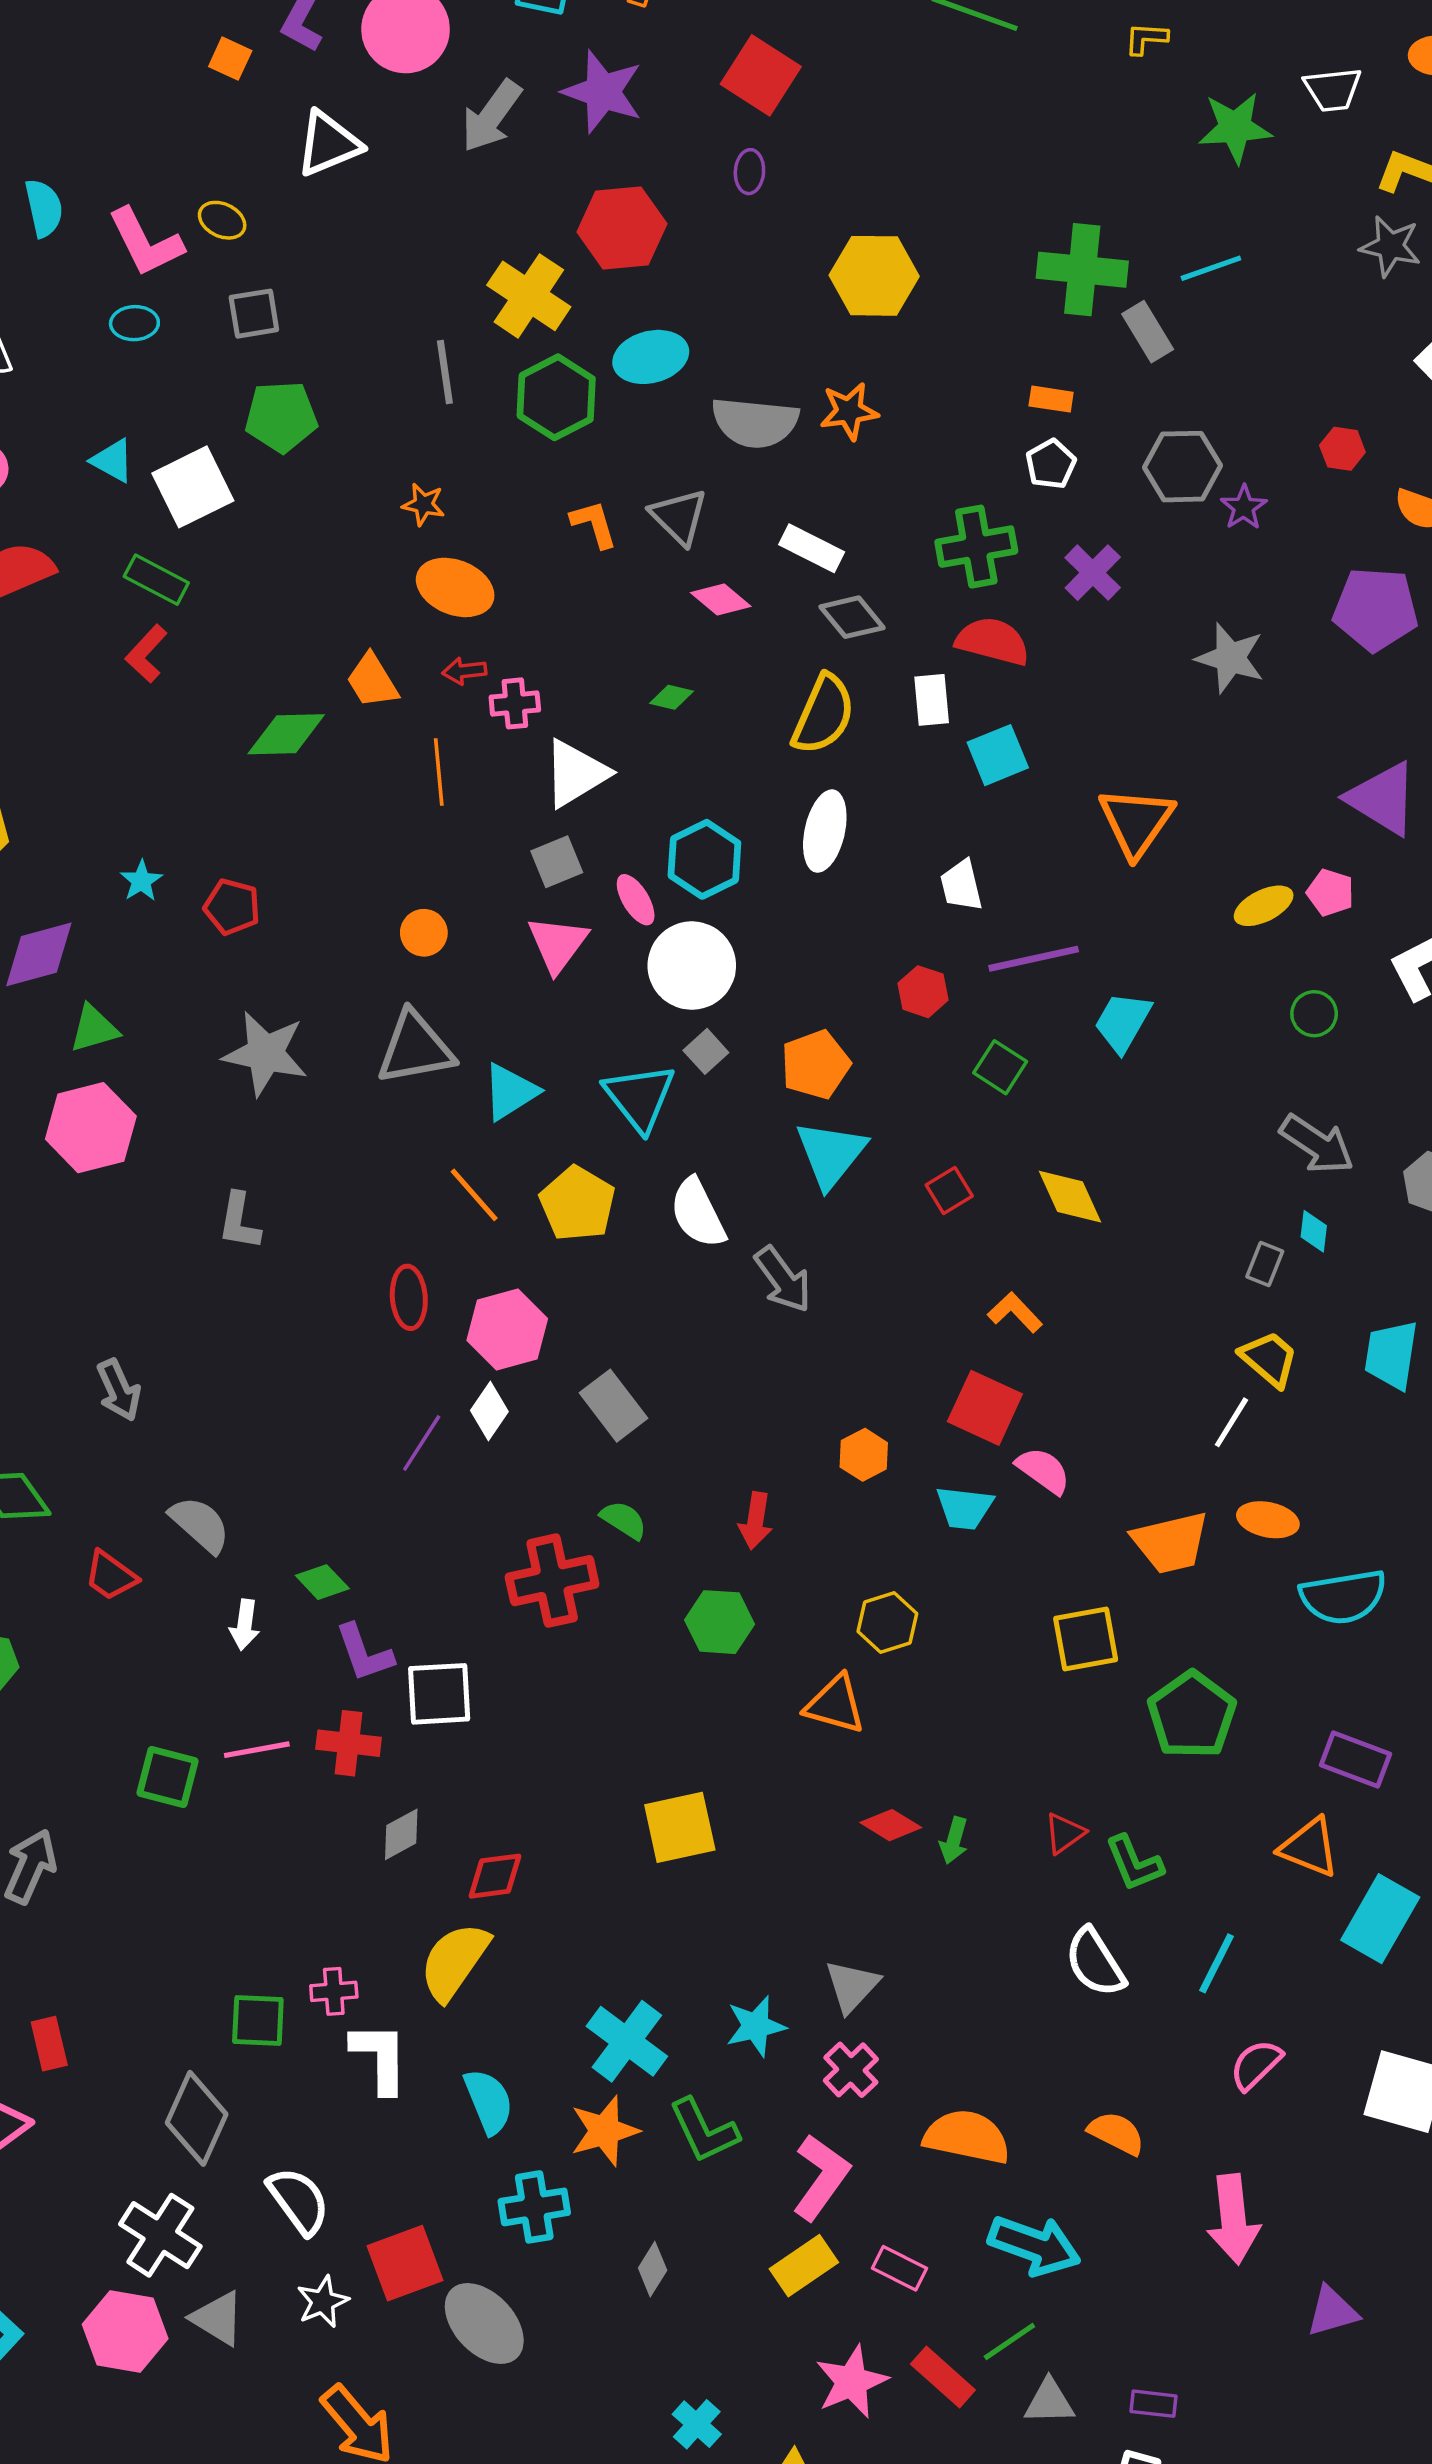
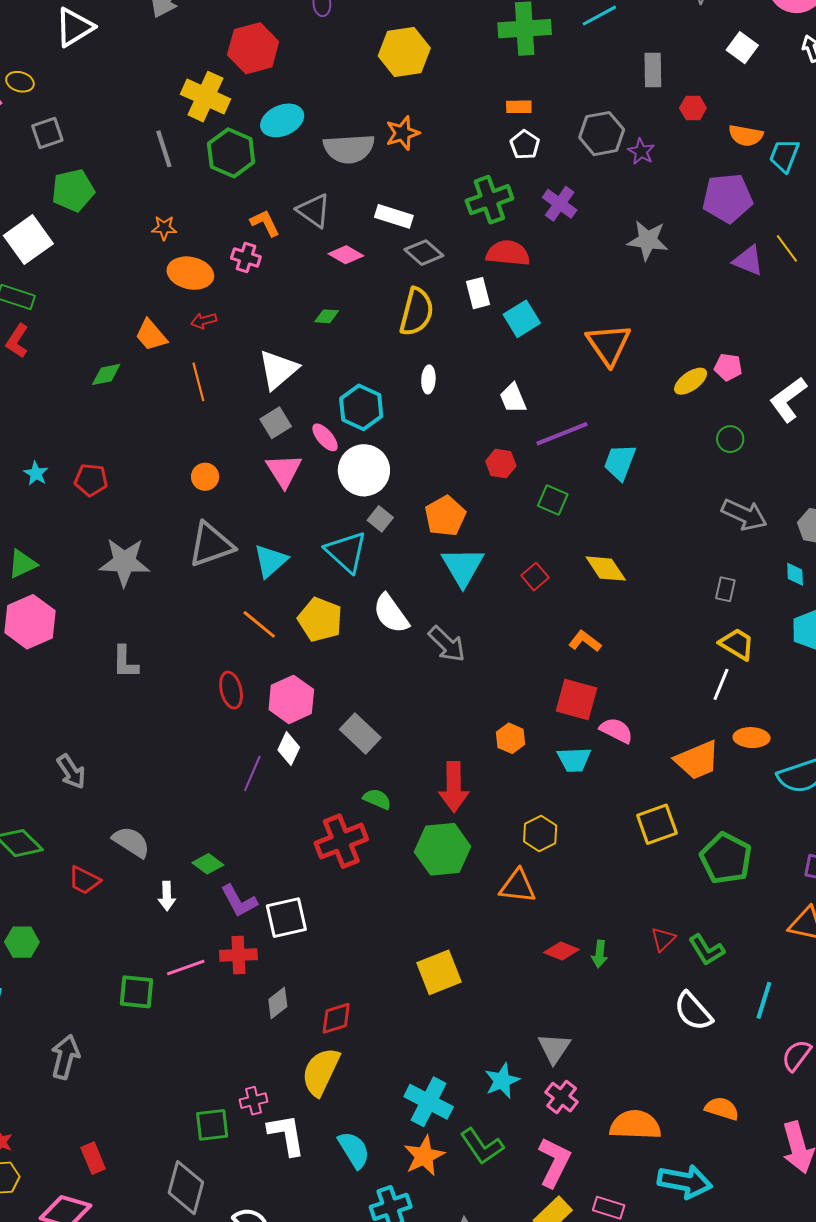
gray rectangle: (1148, 332) -> (653, 70), moved, turned 40
pink cross: (515, 703) -> (246, 258), moved, turned 32
green diamond: (286, 734) -> (106, 374), size x0.7
purple triangle: (1383, 799) -> (748, 260), moved, size x0.7
white ellipse: (825, 831) -> (428, 379), size x0.6
cyan diamond: (1314, 1231) -> (795, 574), moved
red arrow: (756, 1521) -> (454, 787), size x1.5
green hexagon: (720, 1622) -> (443, 849), size x1.4

